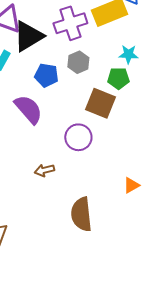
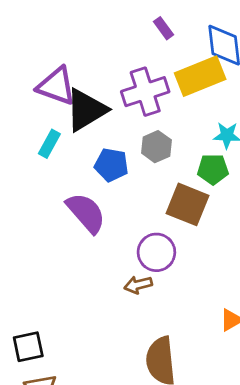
brown arrow: (44, 170) -> (138, 285), moved

